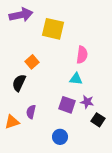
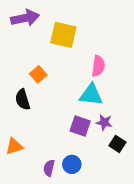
cyan triangle: (76, 79) -> (91, 95), size x1.5
black semicircle: (19, 83) -> (23, 100), turned -42
purple semicircle: (31, 112) -> (49, 168), moved

